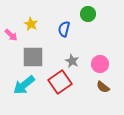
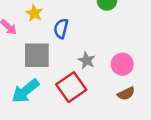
blue semicircle: (64, 29) -> (61, 28), moved
brown semicircle: (103, 87) -> (126, 94), turned -64

